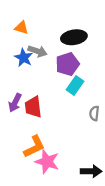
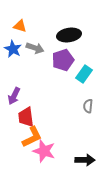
blue star: (24, 58) -> (13, 49), moved
cyan rectangle: (75, 85) -> (84, 74), moved
red trapezoid: (33, 107) -> (26, 117), moved

